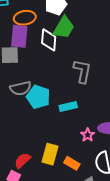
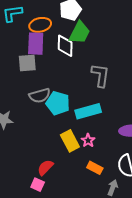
cyan rectangle: (68, 106) -> (88, 111), size x1.4
pink star: (88, 135) -> (88, 140), moved
yellow rectangle: (50, 154) -> (70, 141), moved, turned -40

